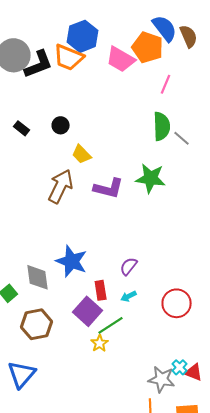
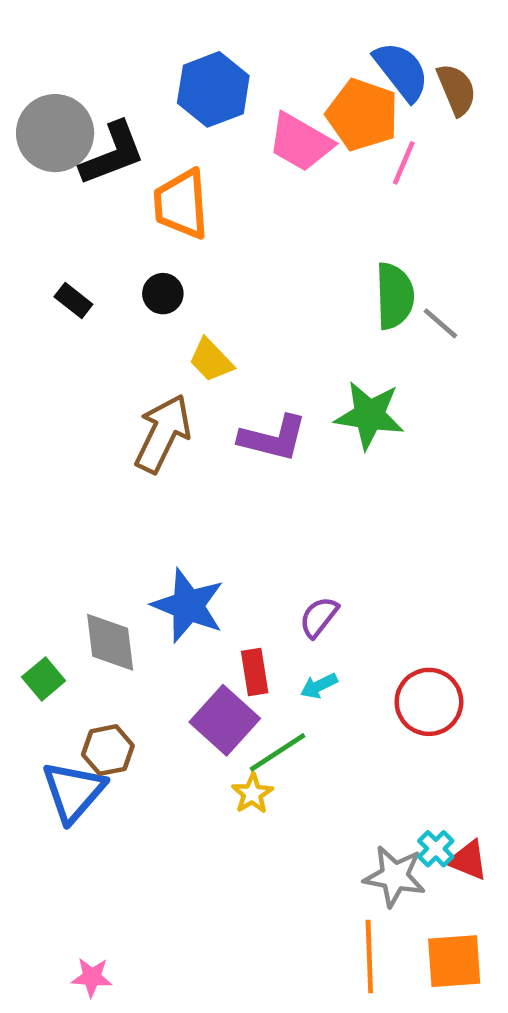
orange trapezoid: (69, 57) -> (181, 204), moved, turned 64
pink line: (166, 84) -> (404, 163), moved
brown hexagon: (37, 324) -> (108, 750), size x0.7
blue triangle: (22, 374) -> (73, 791), moved

